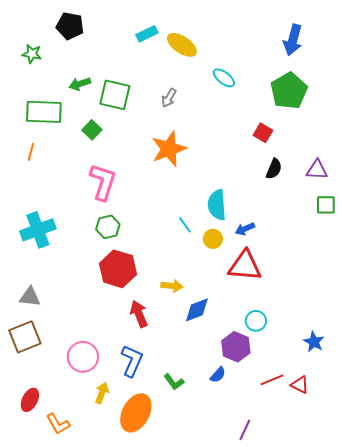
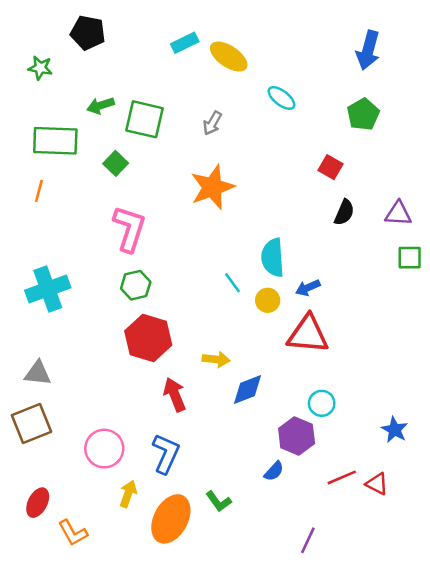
green pentagon: (289, 91) -> (363, 114), size x0.7
green L-shape: (174, 382) -> (219, 501), moved

